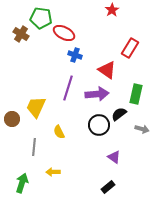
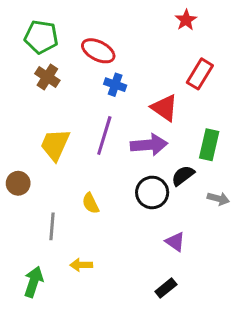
red star: (112, 10) -> (186, 20), moved
green pentagon: (41, 18) -> (41, 37), moved
brown cross: (21, 34) -> (47, 77), moved
yellow trapezoid: (36, 107) -> (55, 145), moved

